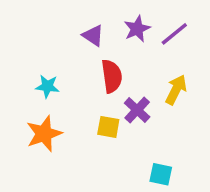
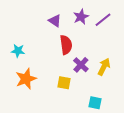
cyan star: (47, 86) -> (18, 51), moved
yellow arrow: (176, 90) -> (104, 67), moved
yellow square: (108, 127) -> (64, 83), moved

